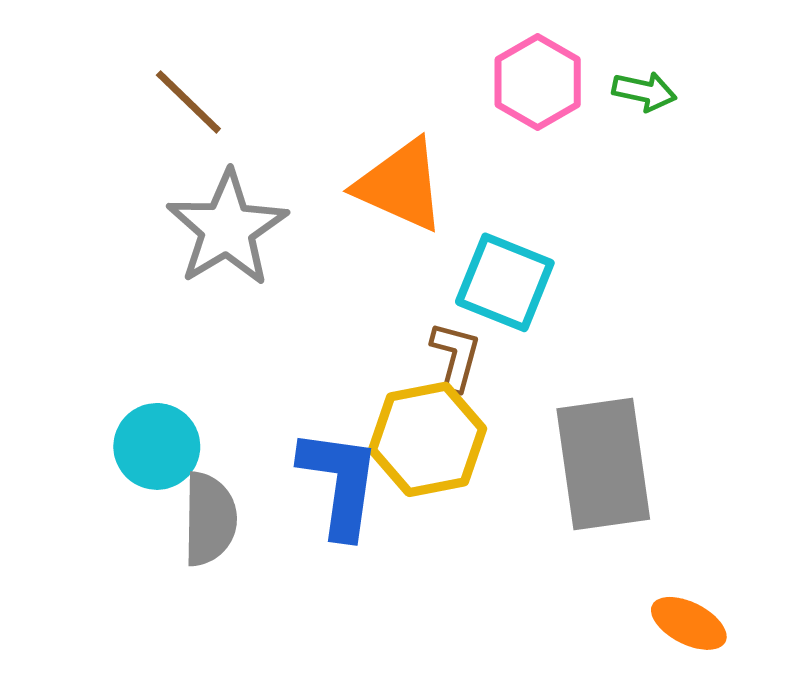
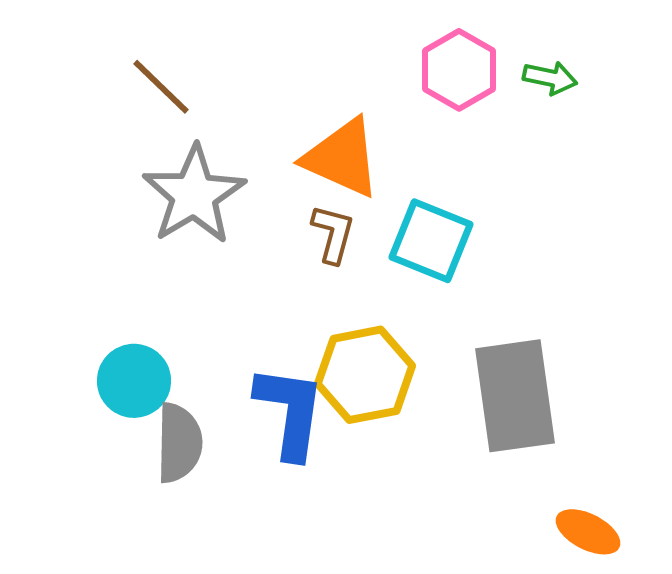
brown L-shape: (456, 356) -> (333, 234), moved

